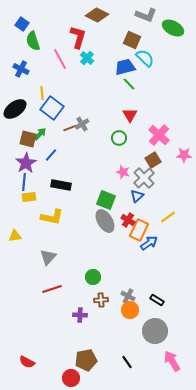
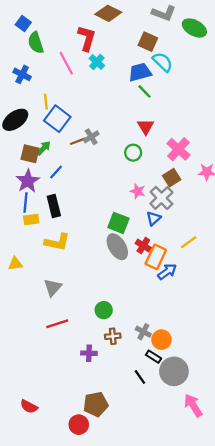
black rectangle: (61, 185) -> (54, 206), moved, turned 66
black rectangle: (157, 300) -> (154, 357), moved
orange circle: (130, 310) -> (161, 340), moved
black line: (127, 362) -> (140, 377), moved

